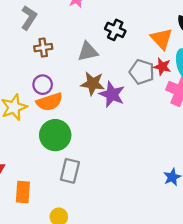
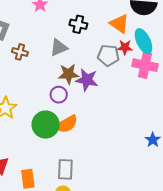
brown cross: (43, 48) -> (20, 52), turned 35
purple circle: (43, 85) -> (59, 95), moved
orange semicircle: (49, 102) -> (67, 124), moved
gray rectangle: (70, 171) -> (65, 169), moved

